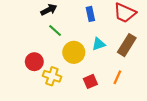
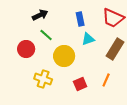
cyan triangle: (99, 44) -> (88, 39), moved
red circle: (34, 62) -> (26, 49), moved

